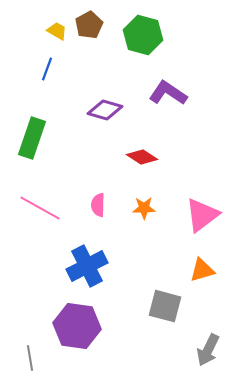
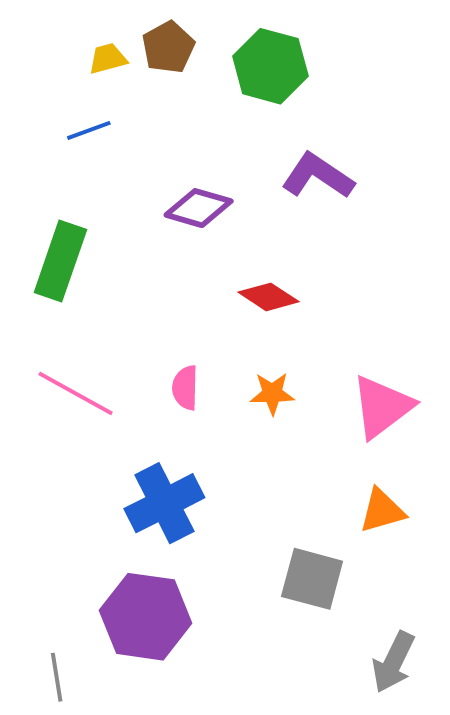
yellow trapezoid: (57, 31) -> (108, 59), turned -45
blue line: (47, 69) -> (89, 130), turned 50

